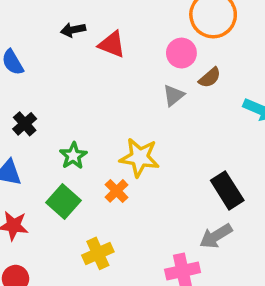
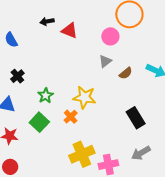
brown semicircle: (210, 78) -> (126, 73), moved
gray arrow: (216, 236) -> (141, 153), moved
yellow cross: (98, 253) -> (82, 154), moved, size x1.4

